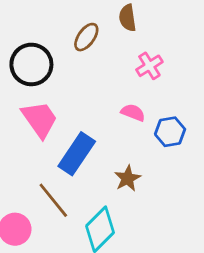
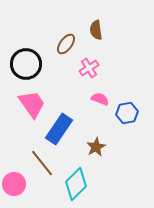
pink cross: (149, 66) -> (89, 68), moved

